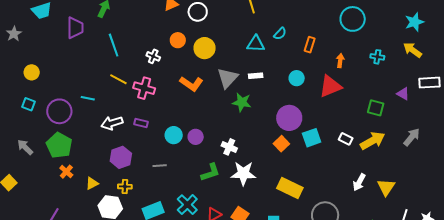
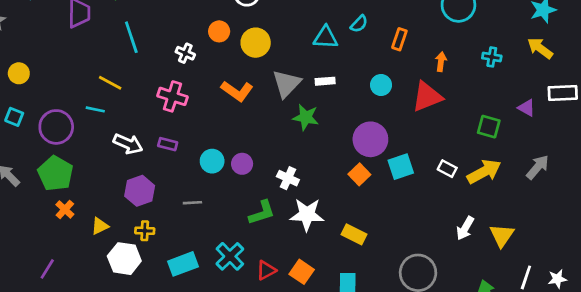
yellow line: (118, 79) -> (110, 83), moved
white arrow: (112, 123) -> (128, 144), turned -140
yellow rectangle: (290, 188) -> (354, 234), moved, size x0.7

